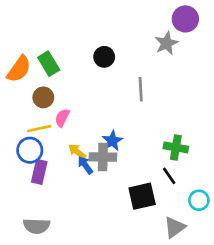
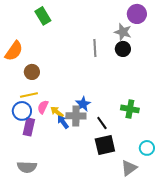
gray star: (166, 43) -> (123, 32), turned -30
black circle: (104, 57) -> (123, 49), moved
green rectangle: (49, 64) -> (43, 16), moved
gray line: (141, 89) -> (95, 48), moved
pink semicircle: (62, 118) -> (43, 107), moved
black line: (169, 176) -> (102, 123), moved

